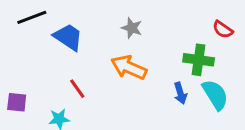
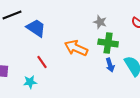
gray star: (132, 28) -> (100, 22), moved
green cross: (199, 60) -> (108, 43), moved

